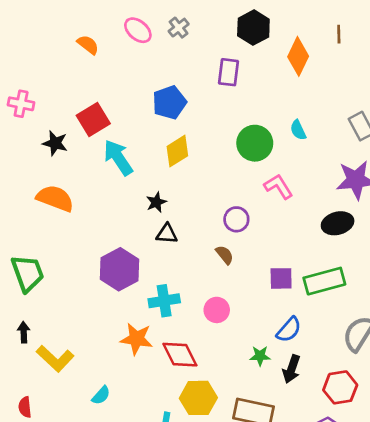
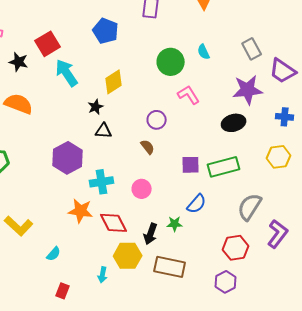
blue pentagon: (169, 102) -> (106, 31), turned -30
yellow diamond: (177, 151) -> (114, 82), moved
black arrow: (292, 369) -> (151, 234), moved

